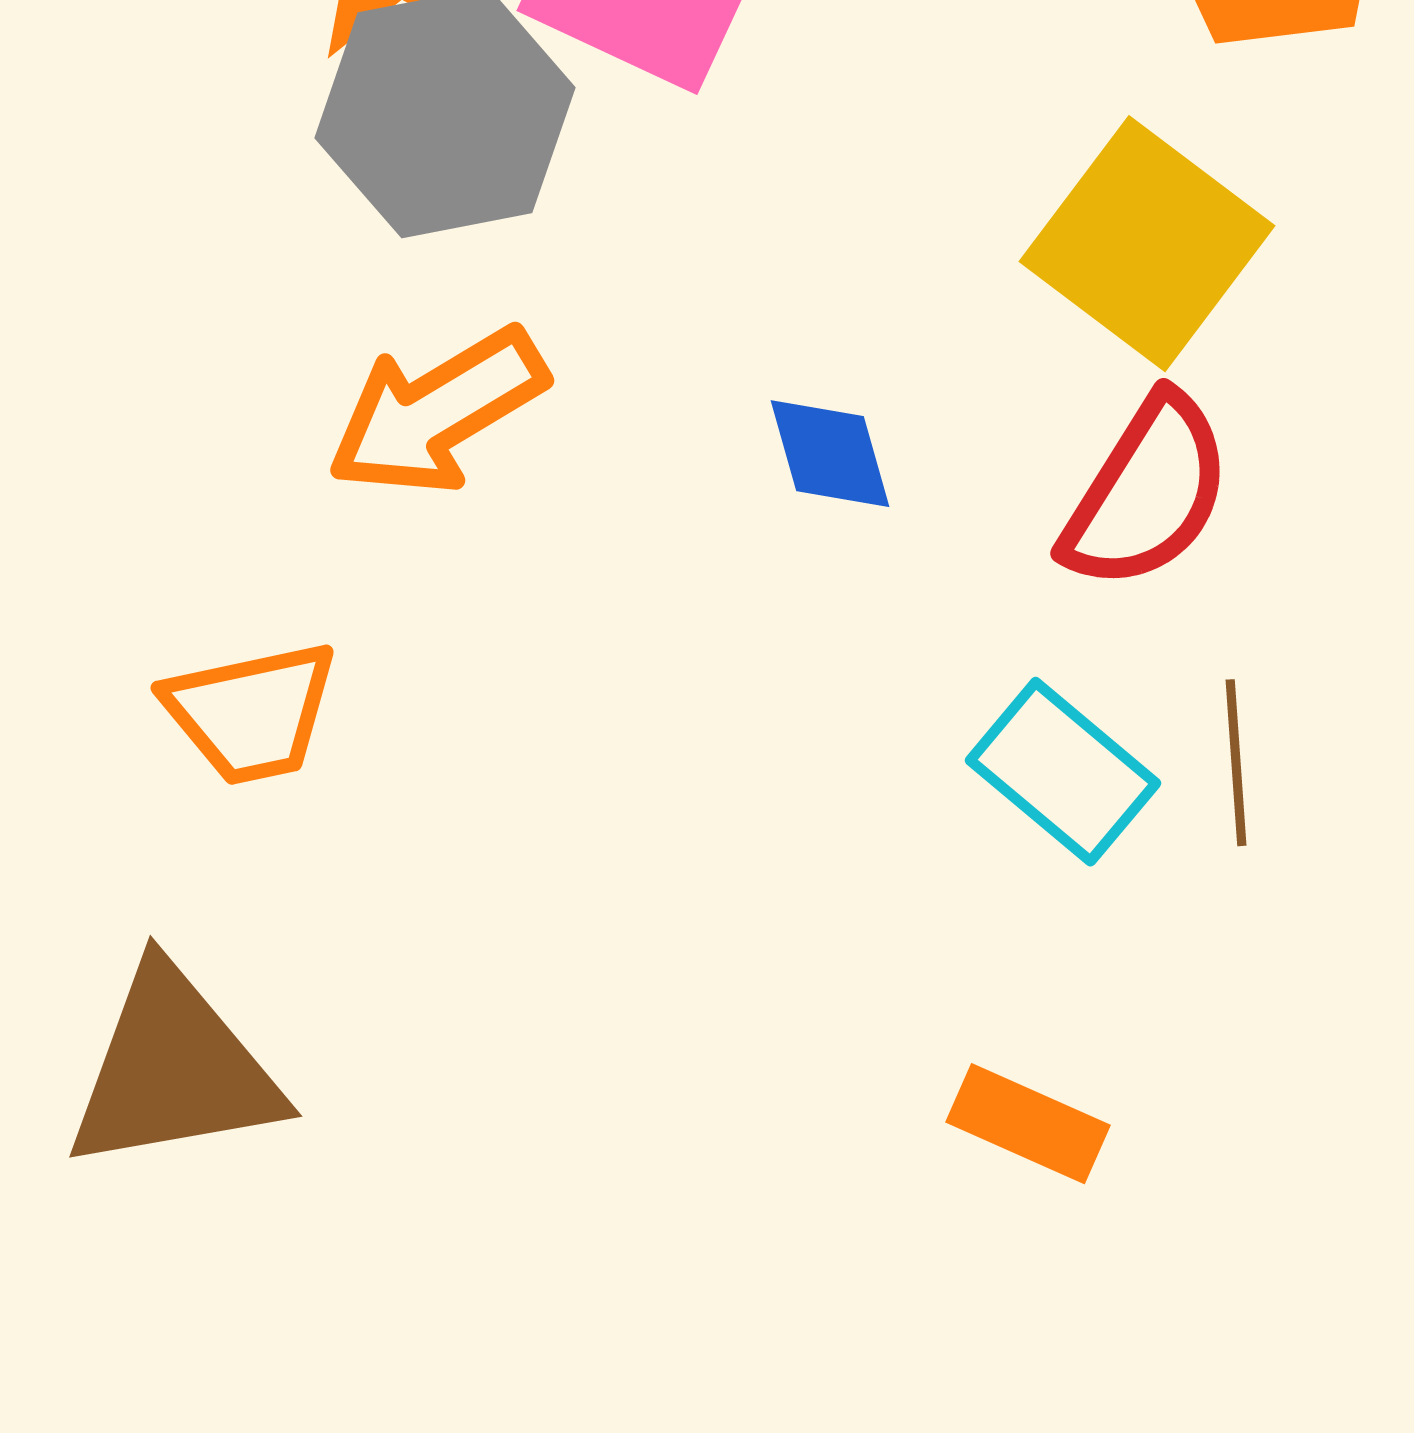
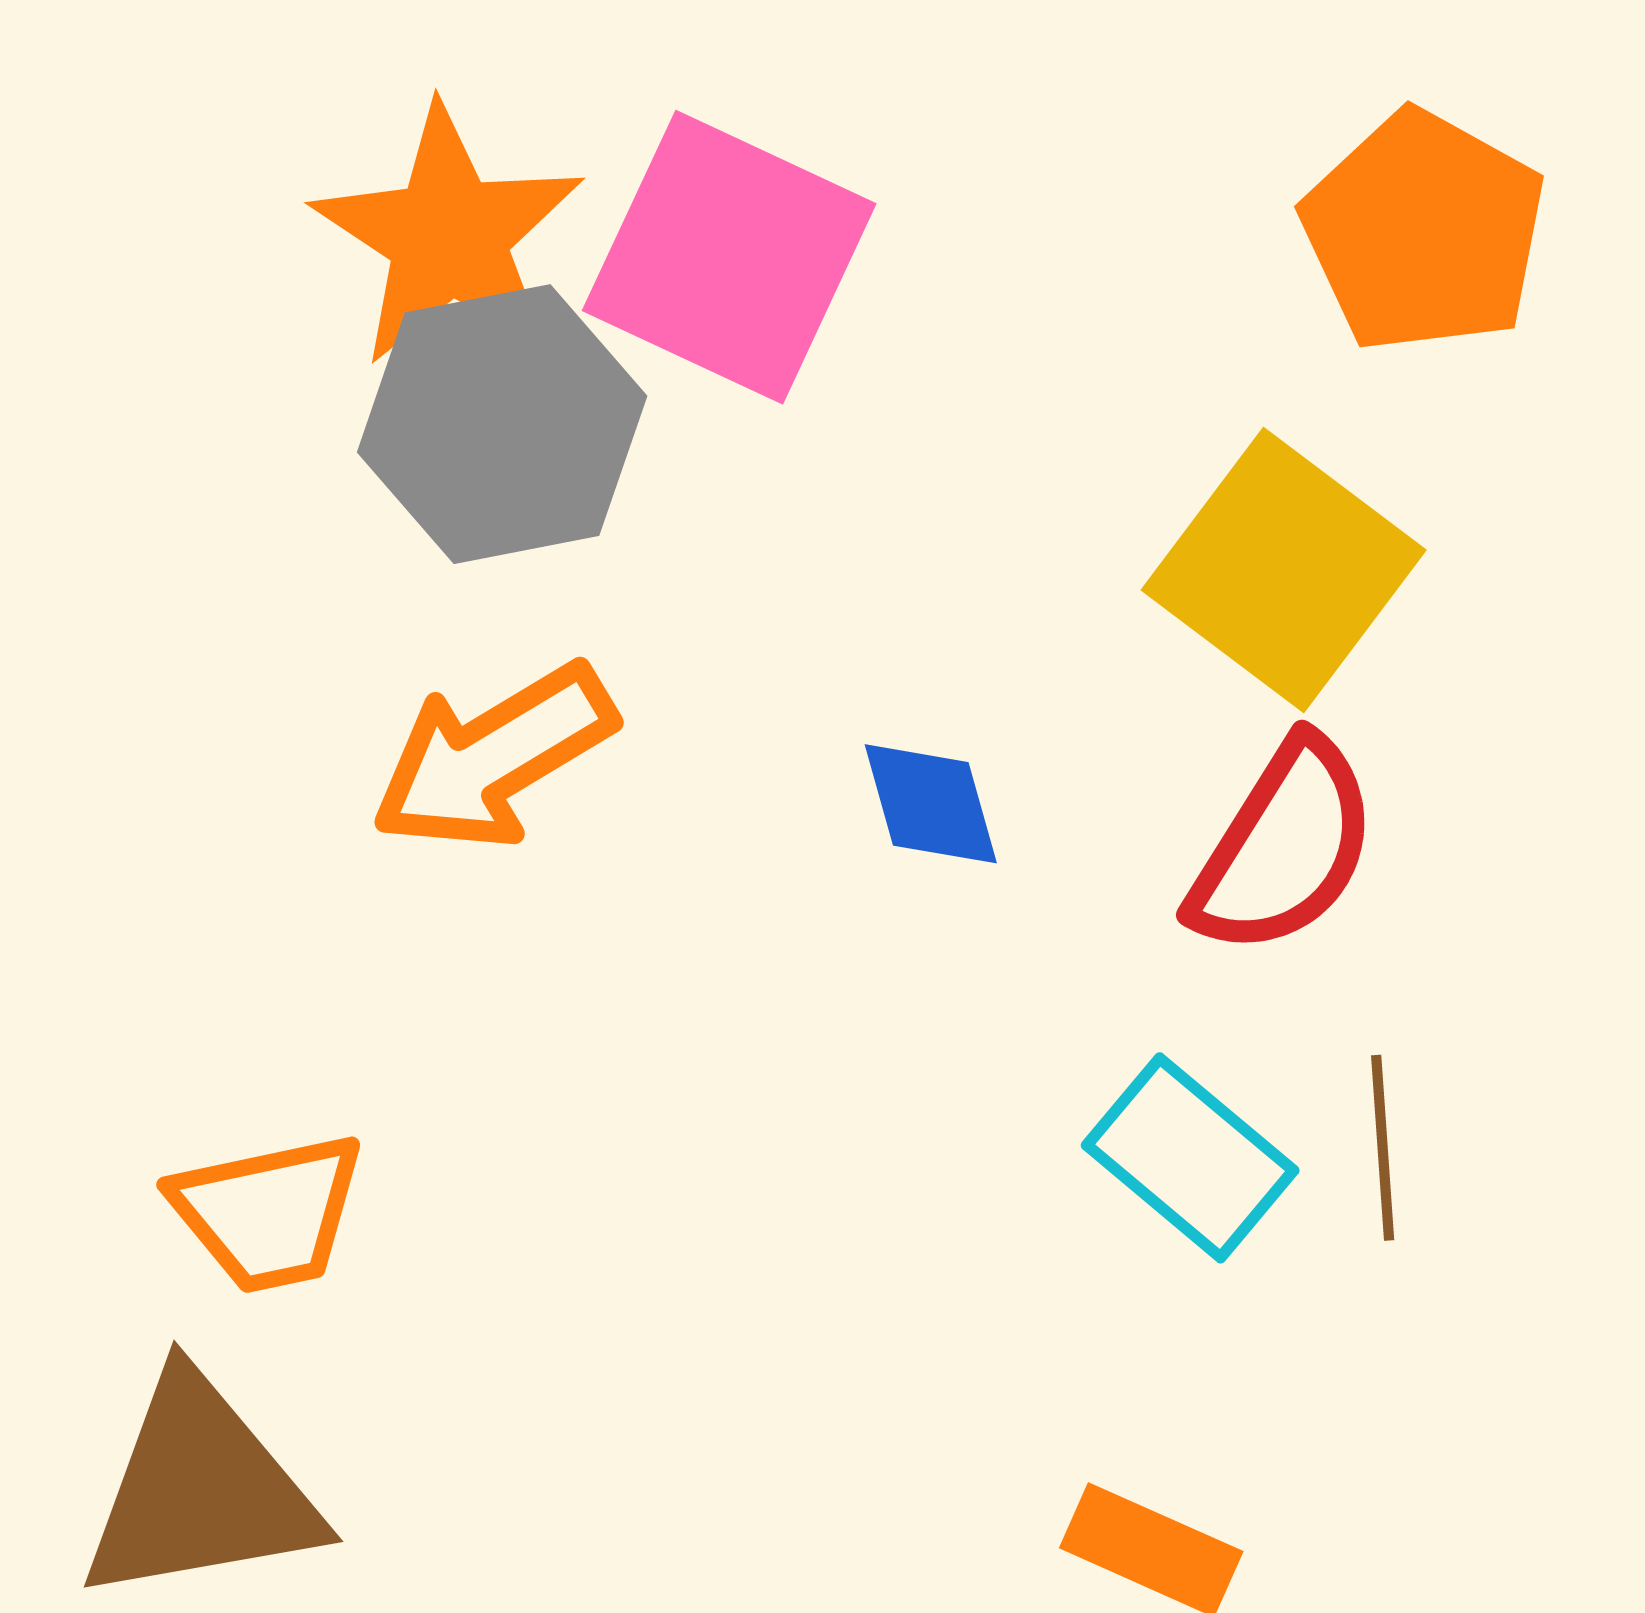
orange trapezoid: (251, 713) -> (268, 1212), moved

